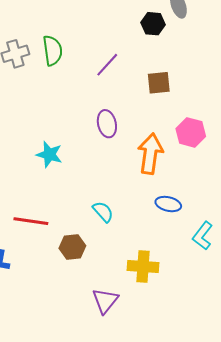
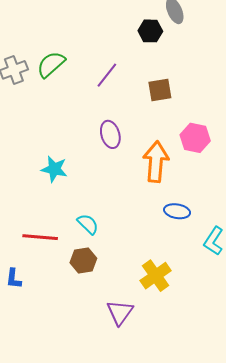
green semicircle: (52, 51) -> (51, 64), turned -120
cyan semicircle: (103, 212) -> (88, 224), moved
yellow cross: (143, 267) -> (156, 276), turned -36

